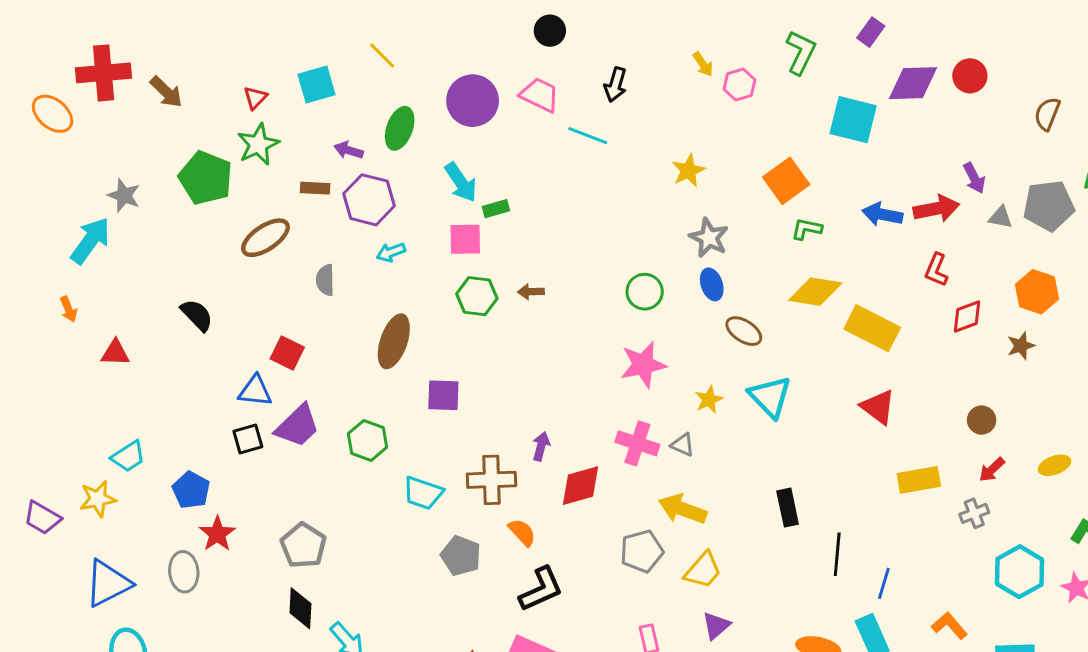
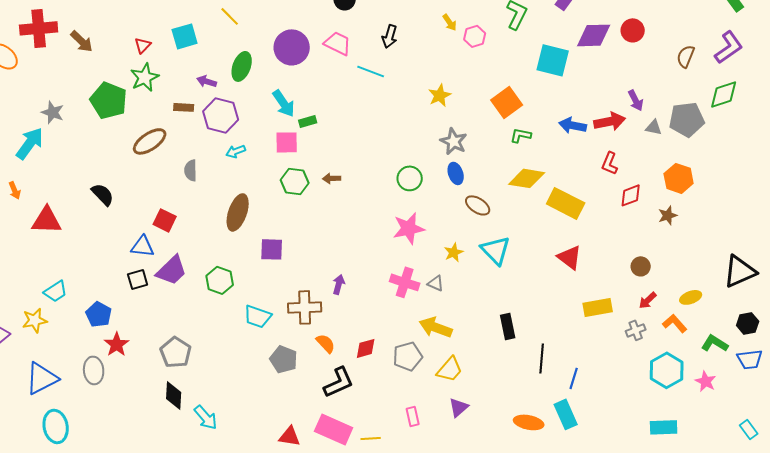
red triangle: (115, 353) -> (47, 220), size x1.5
red diamond: (580, 486) -> (366, 348), moved, size x0.7
orange L-shape: (949, 626) -> (675, 323), moved

